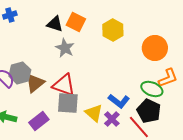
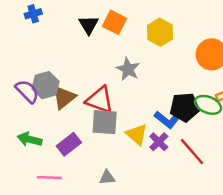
black triangle: (55, 24) -> (89, 25), turned 42
gray star: (65, 48) -> (128, 69), moved
black pentagon: (149, 111) -> (185, 107), moved, turned -30

